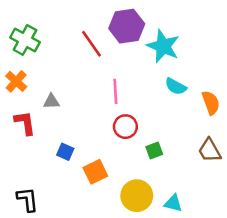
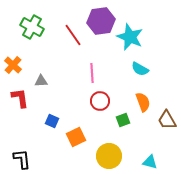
green cross: (25, 40) -> (32, 27), moved
orange semicircle: (211, 103) -> (143, 102), moved
cyan triangle: (173, 203) -> (150, 162), moved

